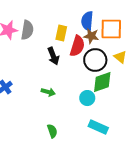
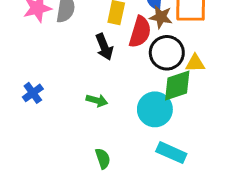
yellow triangle: (120, 57) -> (195, 63), moved, turned -40
cyan circle: (87, 98) -> (155, 109), size x1.5

